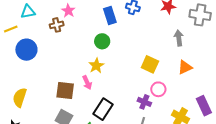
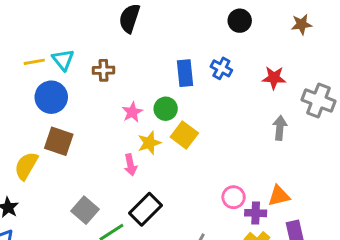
pink star: (68, 11) -> (132, 112), moved
cyan triangle: (28, 12) -> (63, 60), moved, turned 49
yellow square: (150, 64) -> (184, 135), moved
orange triangle: (185, 67) -> (279, 196), moved
brown square: (65, 90) -> (59, 141), moved
purple cross: (144, 102) -> (256, 213), moved, turned -32

